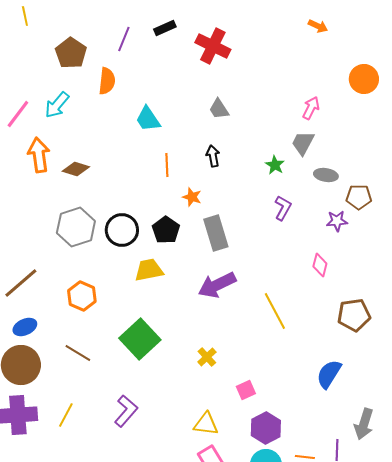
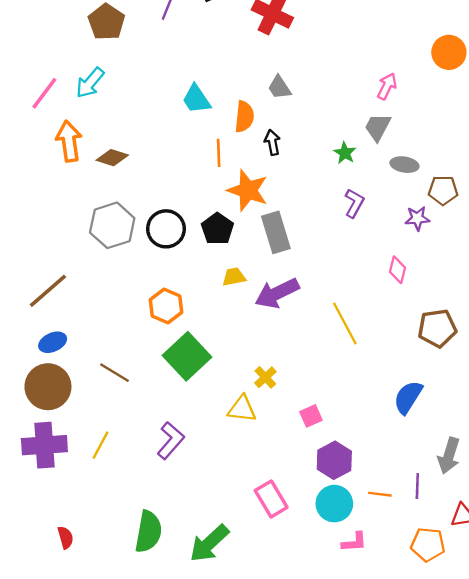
orange semicircle: (107, 81) -> (244, 117), moved
orange star: (192, 197) -> (248, 190), size x1.8
yellow trapezoid: (149, 270) -> (234, 277), moved, size x0.7
orange hexagon: (82, 296) -> (166, 306), moved
yellow triangle: (206, 424) -> (242, 409), moved

